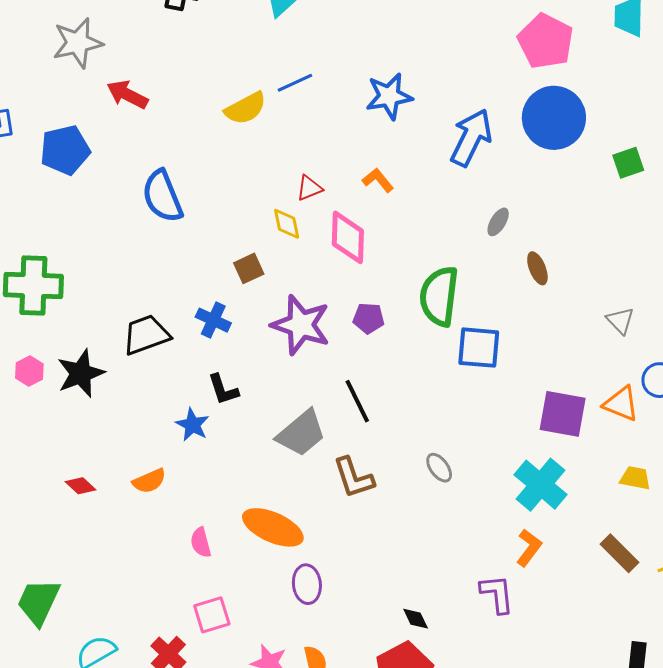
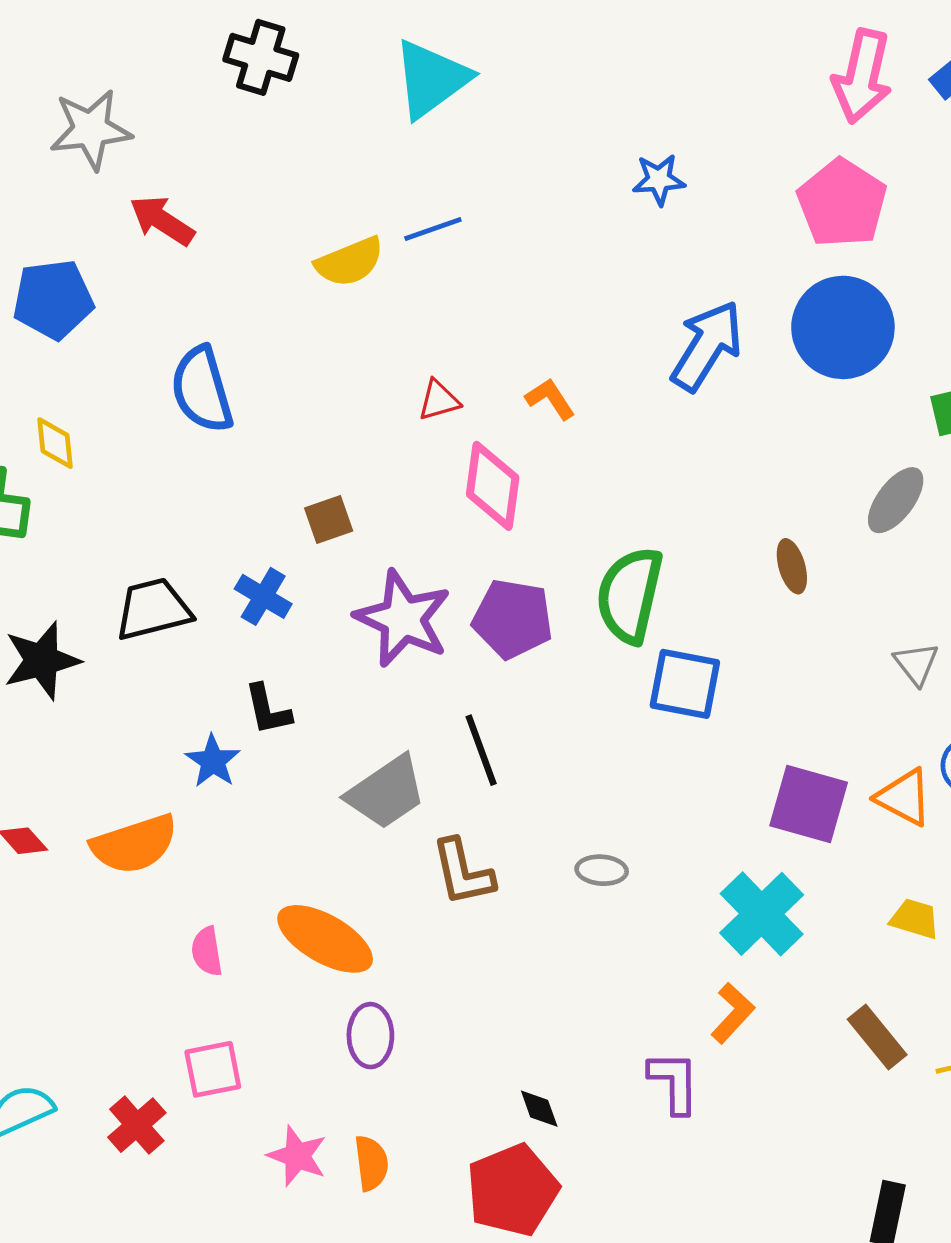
blue star: (389, 96) -> (659, 180), moved, size x0.7
gray ellipse: (498, 222) -> (896, 500), moved, size x1.5
yellow diamond: (287, 224) -> (55, 443), moved
purple pentagon: (368, 318) -> (513, 619), size x1.6
gray ellipse: (439, 468) -> (602, 870), turned -56
orange semicircle: (149, 481) -> (134, 844), size x1.6

